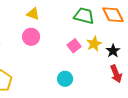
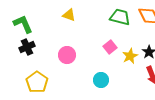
pink circle: (31, 37) -> (67, 55), moved
yellow star: (94, 44) -> (130, 56), moved

